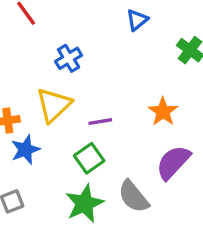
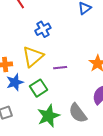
green square: (89, 158) -> (39, 88), moved

